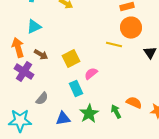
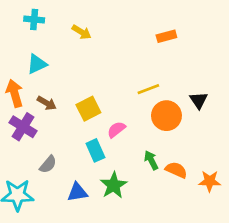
orange circle: (131, 28) -> (166, 116), moved
yellow line: (114, 45) -> (148, 89), turned -35
green arrow: (116, 112) -> (151, 160), moved

